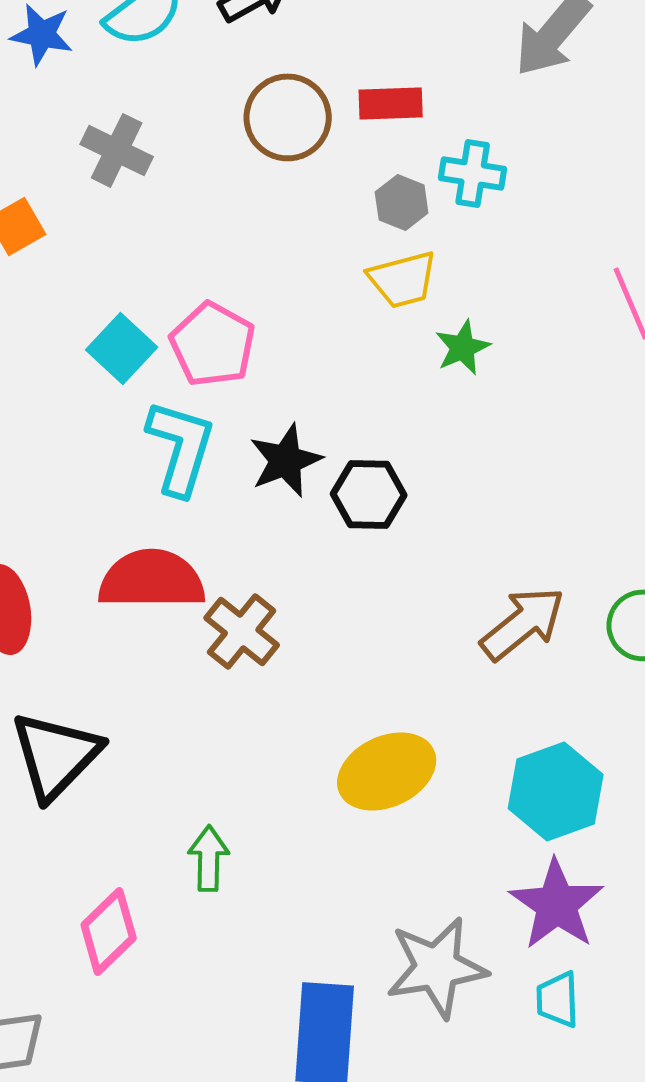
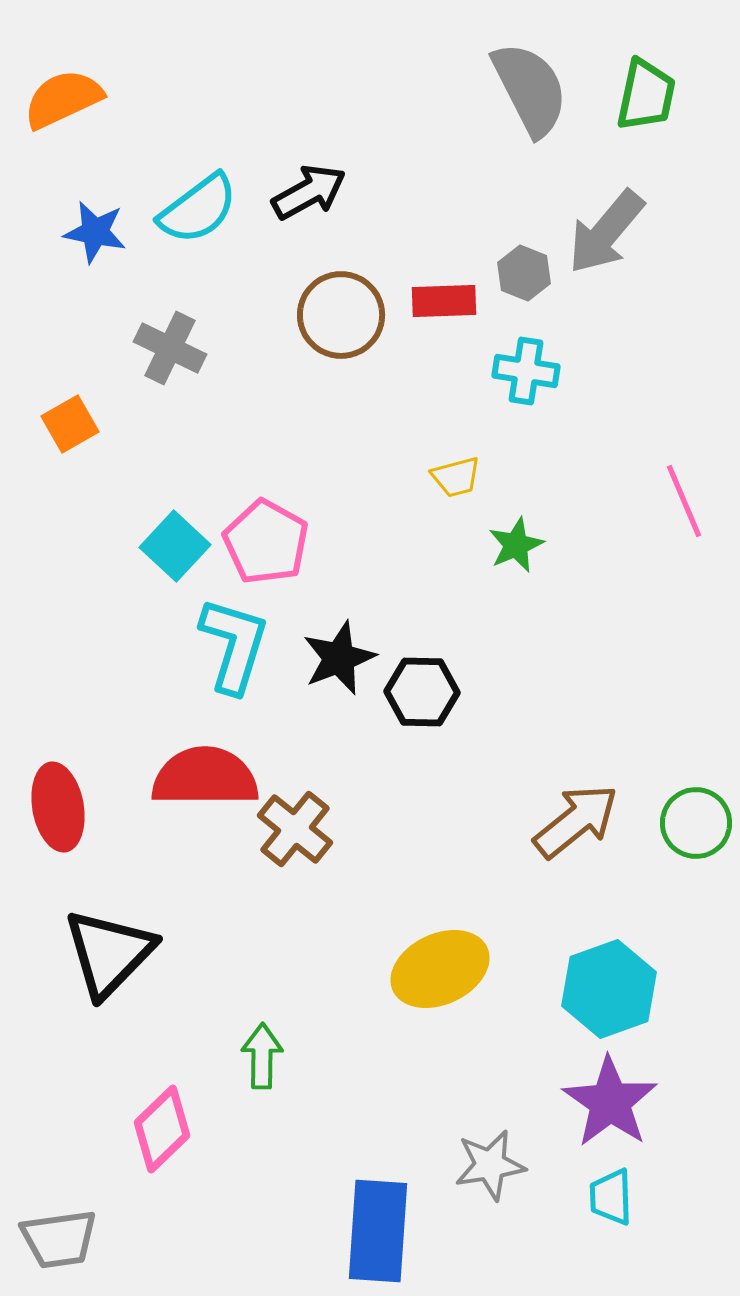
gray hexagon: (402, 202) -> (524, 273), moved
yellow trapezoid: (403, 279) -> (456, 477), size x0.7
gray star: (437, 967) -> (490, 1165), size x0.7

